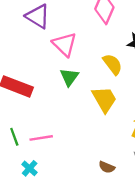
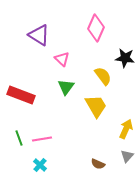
pink triangle: (65, 44) -> (62, 59), size x0.7
cyan cross: (30, 168) -> (40, 165), moved

